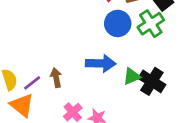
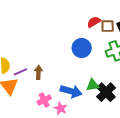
blue circle: (118, 23) -> (82, 48), moved
blue arrow: (101, 63) -> (71, 91), moved

